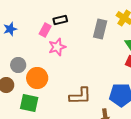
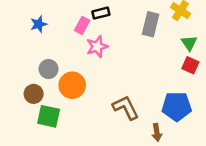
brown L-shape: (80, 96) -> (126, 108), turned -115
green square: (29, 103) -> (49, 116), moved

